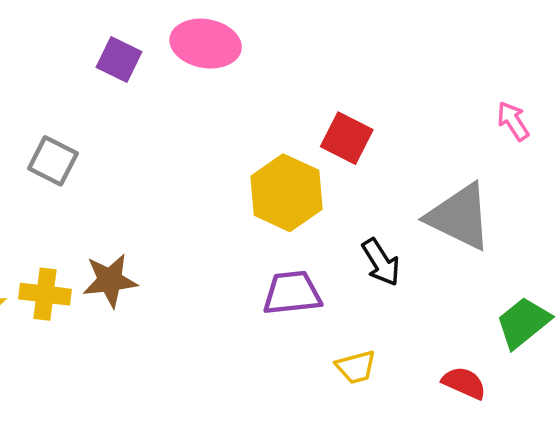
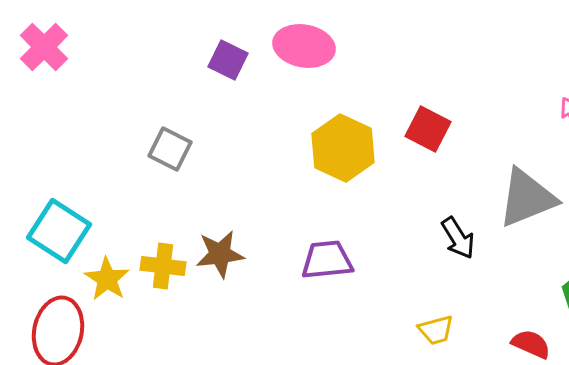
yellow hexagon: (286, 193) -> (343, 148), moved
gray triangle: (460, 217) -> (527, 198), turned -48
purple trapezoid: (292, 293) -> (327, 260), moved

